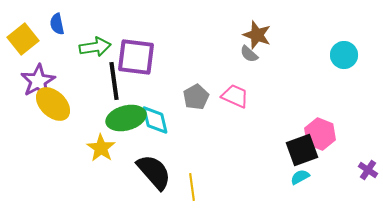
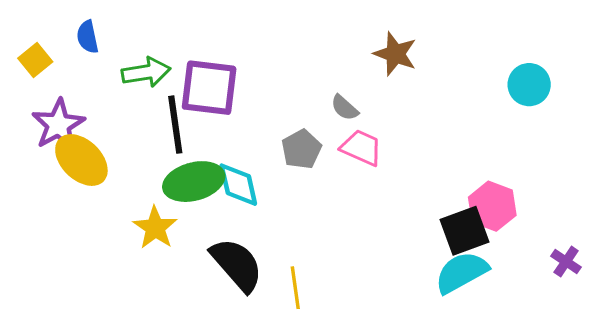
yellow square: (23, 39) -> (35, 60), size x0.7
gray semicircle: (249, 54) -> (345, 108), moved
cyan semicircle: (300, 177) -> (461, 272), size x1.8

